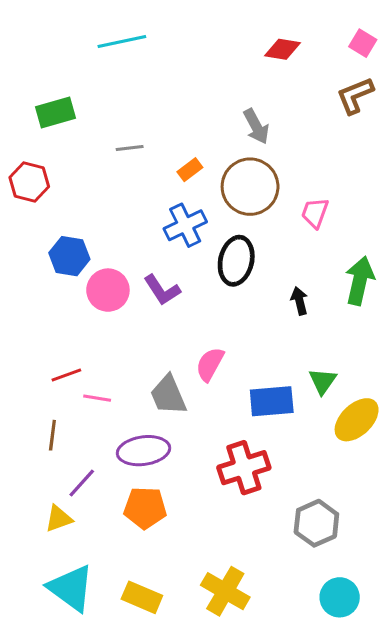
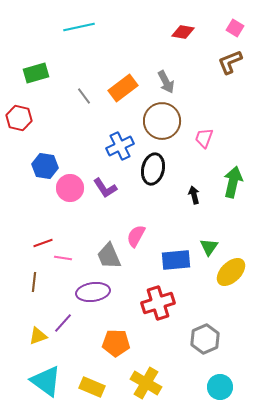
gray line: (130, 148) -> (84, 96), turned 60
orange rectangle: (190, 170) -> (123, 88), moved, size x1.8
purple line: (82, 483) -> (63, 323), moved
orange pentagon: (145, 508) -> (116, 343), moved

